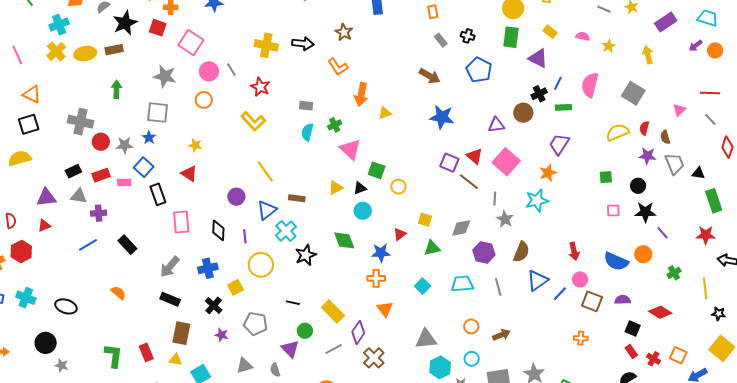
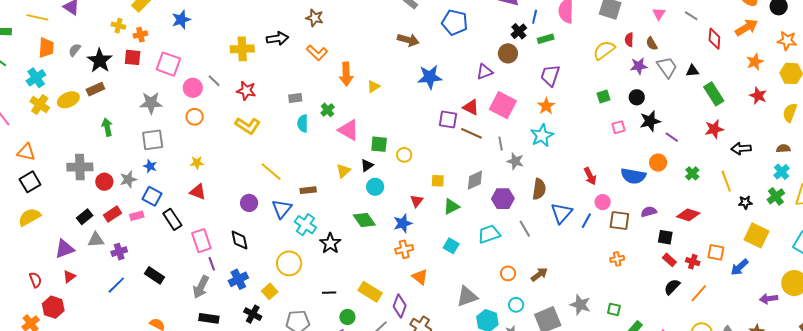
purple line: (245, 236) -> (212, 264), moved

